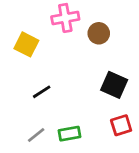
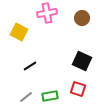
brown circle: (99, 33) -> (82, 18), moved
red square: (121, 125) -> (78, 89), moved, turned 35

